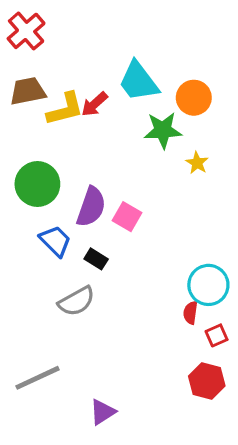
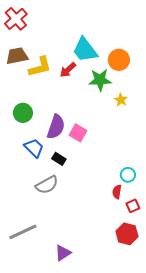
red arrow: (94, 104) -> (68, 70), moved
green circle: (37, 184) -> (23, 113), size x0.7
cyan circle: (208, 285) -> (128, 175), size x0.6

